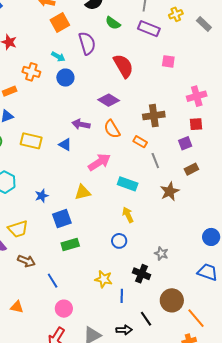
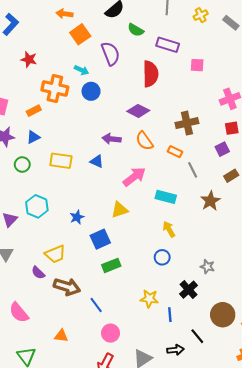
purple rectangle: (149, 29) -> (168, 45), moved
red semicircle: (123, 66) -> (150, 74), turned 35
orange cross: (31, 72) -> (55, 89), size x1.4
brown arrow: (26, 261) -> (67, 287), size x1.4
black cross: (142, 274) -> (189, 290), turned 30

